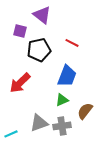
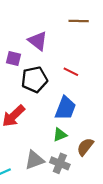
gray cross: (62, 126) -> (60, 163), turned 30

